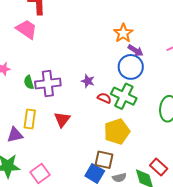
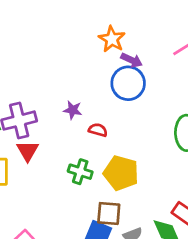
green cross: (124, 96) -> (80, 172), moved, size x0.7
red triangle: (62, 119) -> (28, 151), moved
yellow pentagon: (117, 132) -> (121, 173), turned -30

